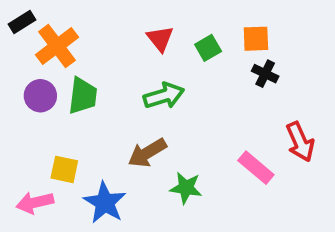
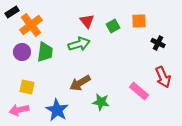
black cross: (265, 74) -> (158, 43), moved
green arrow: (164, 96) -> (79, 44), moved
yellow square: (64, 169) -> (27, 87), moved

